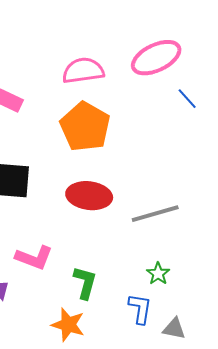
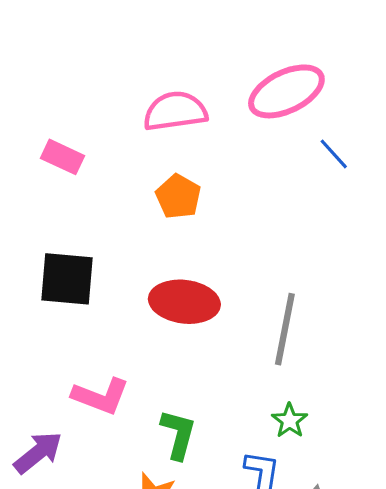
orange pentagon: (85, 127) -> (178, 197), size x0.6
gray line: (155, 214) -> (285, 329), turned -63

